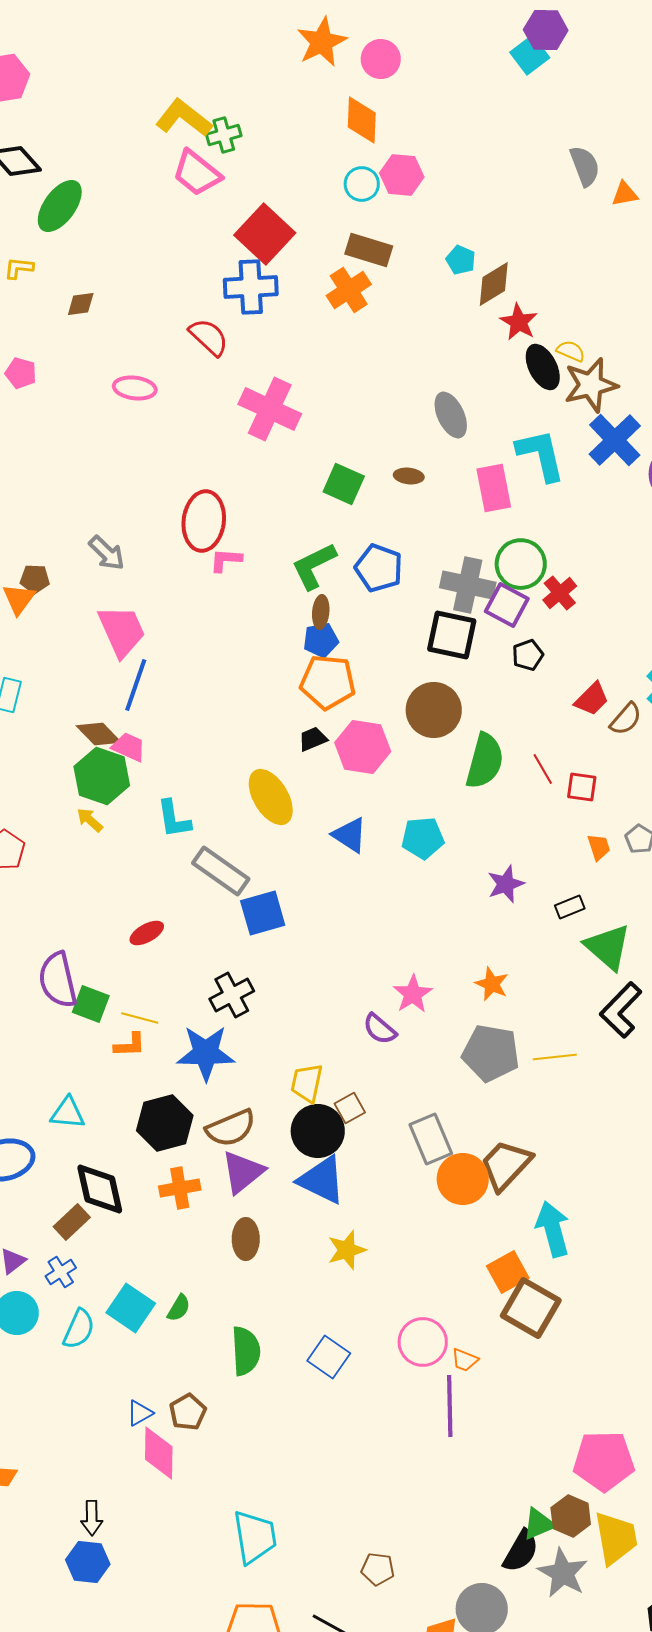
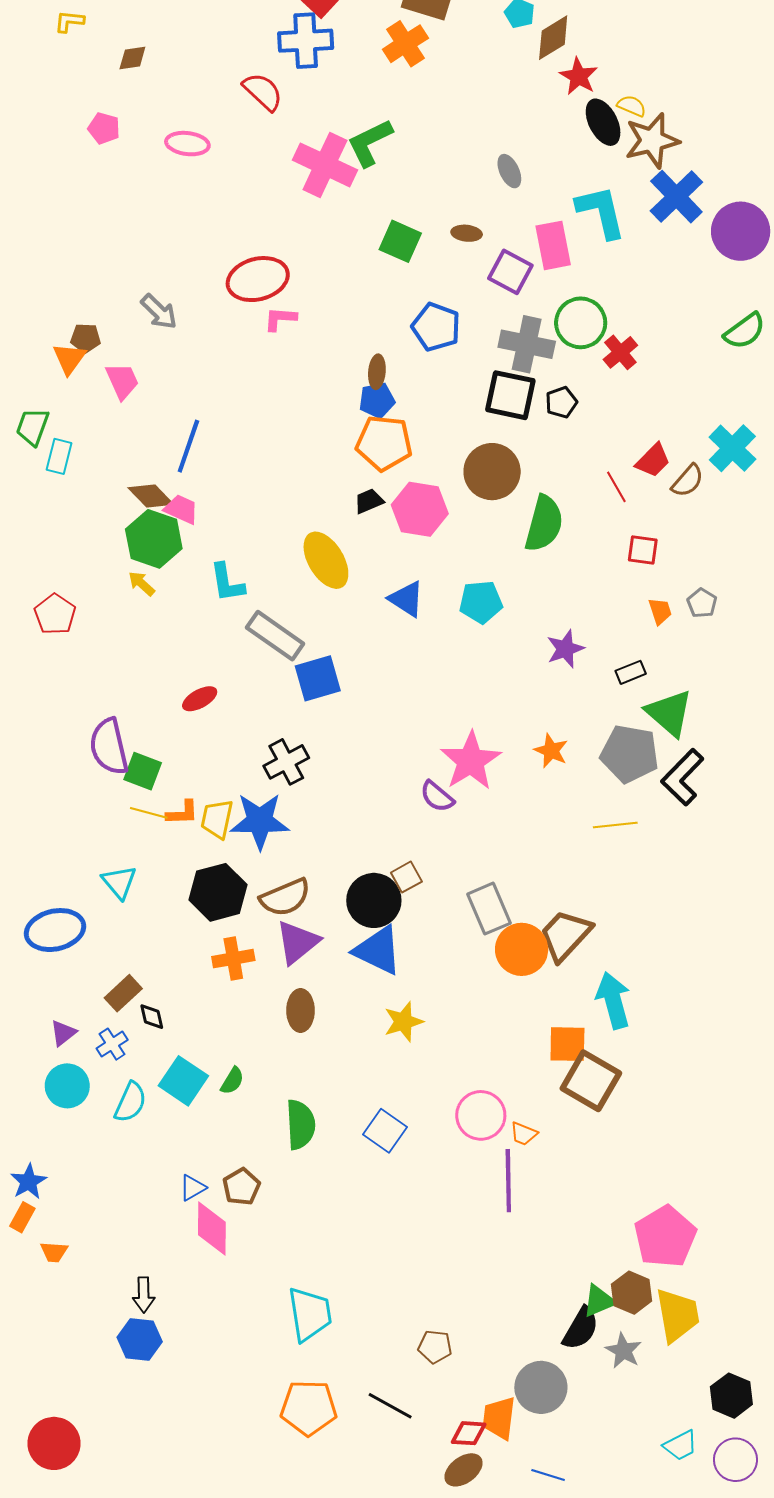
pink pentagon: (21, 373) -> (104, 128), moved
gray ellipse: (451, 415) -> (509, 171), size x0.7
red ellipse: (204, 521) -> (258, 279), turned 68
green L-shape: (314, 566) -> (370, 143), moved
purple square: (507, 605) -> (510, 272), moved
pink trapezoid: (122, 631) -> (122, 381), moved, size x0.7
black pentagon: (528, 655) -> (561, 402), moved
red line: (543, 769) -> (616, 487), moved
pink star: (413, 994) -> (471, 761), size x1.5
yellow line: (140, 1018) -> (149, 813), moved
gray pentagon: (491, 1053) -> (630, 754), moved
yellow trapezoid: (307, 1083) -> (217, 819), moved
cyan triangle: (68, 1113) -> (119, 882), turned 45
black diamond: (100, 1189) -> (152, 1017), moved, size x0.5
orange square: (508, 1272) -> (567, 1044), turned 30
pink pentagon: (604, 1461) -> (665, 1237), turned -30
gray star: (563, 1573) -> (623, 1351), size x0.7

